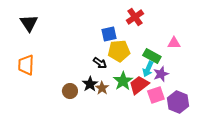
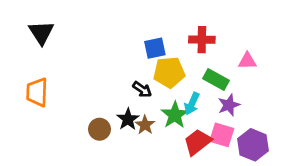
red cross: (135, 17) -> (202, 40), moved, turned 36
cyan arrow: (148, 69) -> (192, 104), moved
red trapezoid: (139, 85) -> (198, 142), moved
pink square: (156, 95) -> (222, 135), turned 36

